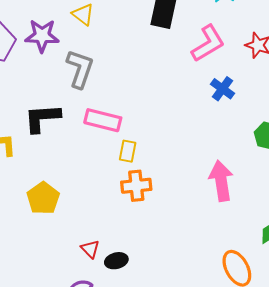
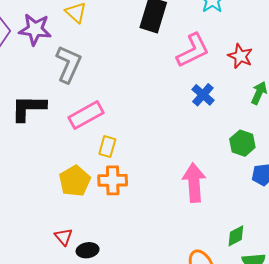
pink rectangle: (103, 120) -> (86, 115), turned -48
yellow pentagon: (43, 198) -> (75, 181), moved

